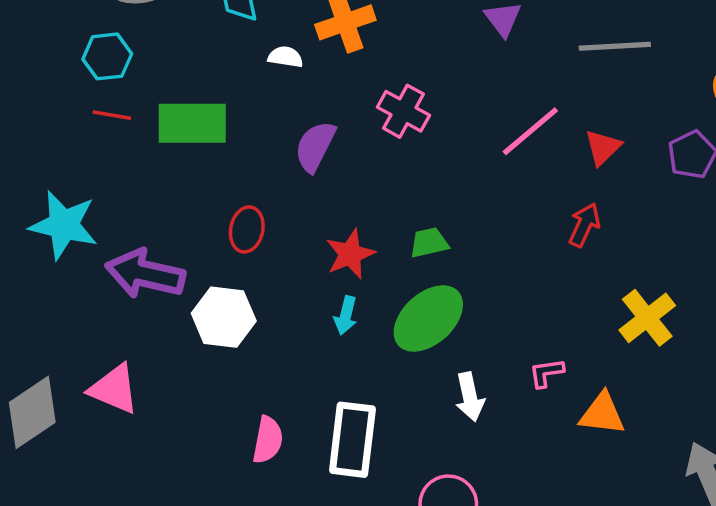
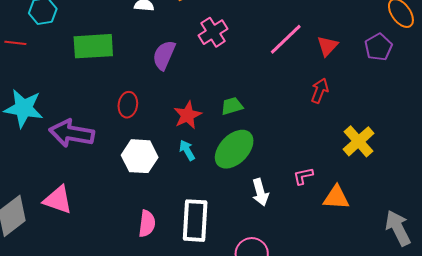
pink cross: (403, 111) -> (213, 32), turned 32
red line: (112, 115) -> (15, 43), moved
cyan arrow: (346, 315) -> (187, 150), turned 140
white hexagon: (224, 317) -> (140, 156), moved

